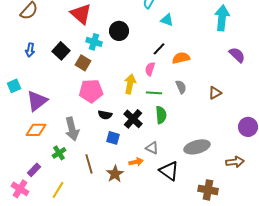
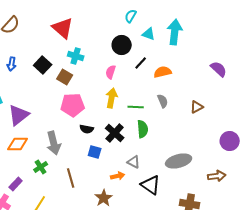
cyan arrow: (222, 18) -> (175, 32), moved
black circle: (119, 31) -> (122, 45), moved
pink semicircle: (150, 69) -> (111, 72), moved
brown star: (115, 174) -> (104, 198), moved

